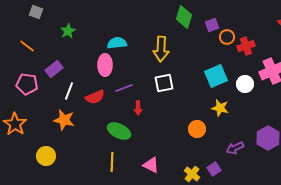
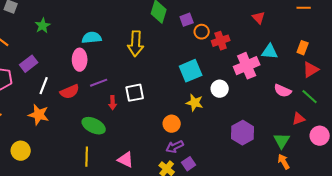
white square: (164, 83) -> (135, 93), moved
white circle: (245, 84) -> (220, 89), moved
purple arrow: (235, 148) -> (175, 147), moved

